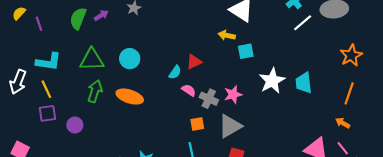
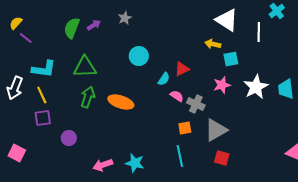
white line: (303, 23) -> (259, 32), moved, turned -48
purple line: (39, 24) -> (26, 38), moved, turned -32
cyan circle: (130, 59) -> (139, 56), moved
pink star: (233, 94) -> (222, 85), moved
purple circle: (75, 125) -> (69, 138), moved

